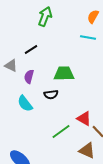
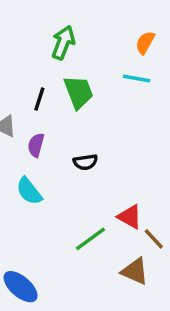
black line: (31, 50) -> (39, 99), turned -40
green trapezoid: (64, 74) -> (79, 92), moved, turned 70
black semicircle: (51, 95) -> (85, 162), moved

